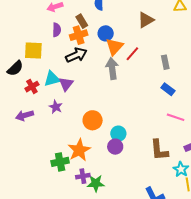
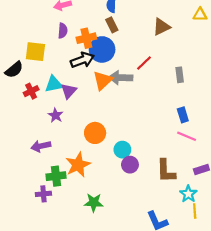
brown rectangle: (82, 21) -> (112, 25), moved
blue circle: (106, 33) -> (102, 49), moved, size x1.5
orange triangle: (114, 47) -> (103, 81), moved
gray arrow: (112, 69) -> (121, 78), turned -85
blue rectangle: (168, 89) -> (183, 115), moved, turned 32
purple arrow: (25, 115) -> (41, 146), moved
purple circle: (115, 147) -> (130, 165), moved
purple cross: (83, 176) -> (43, 194), moved

